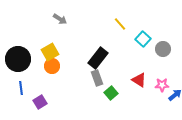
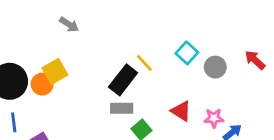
yellow line: (120, 24) -> (144, 63), moved
orange circle: (52, 66) -> (42, 84), moved
gray rectangle: (97, 78) -> (122, 108), turned -70

